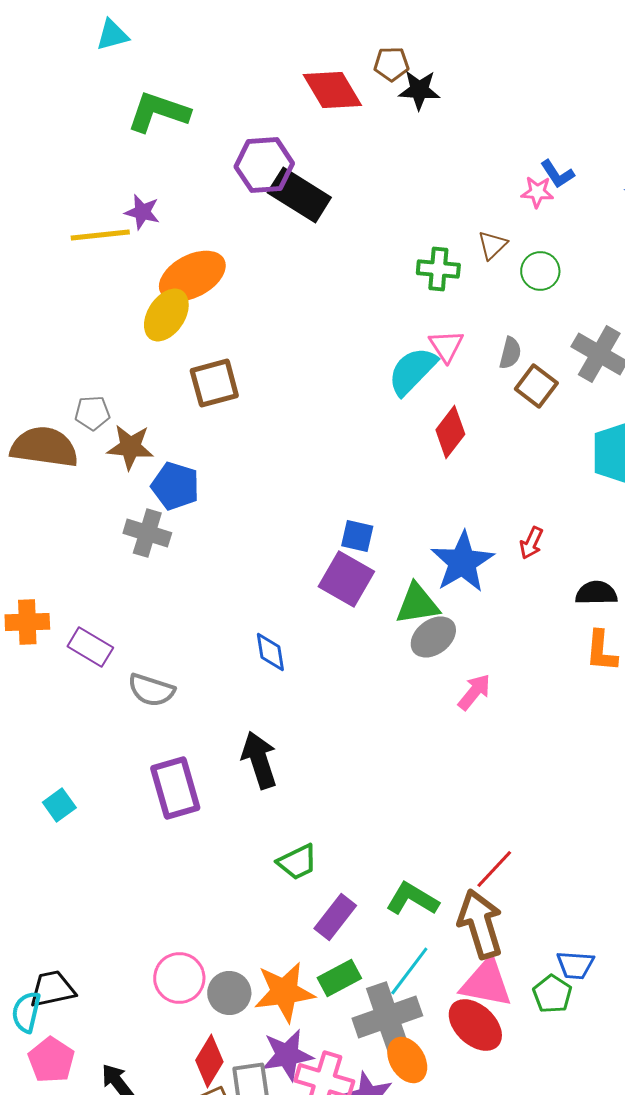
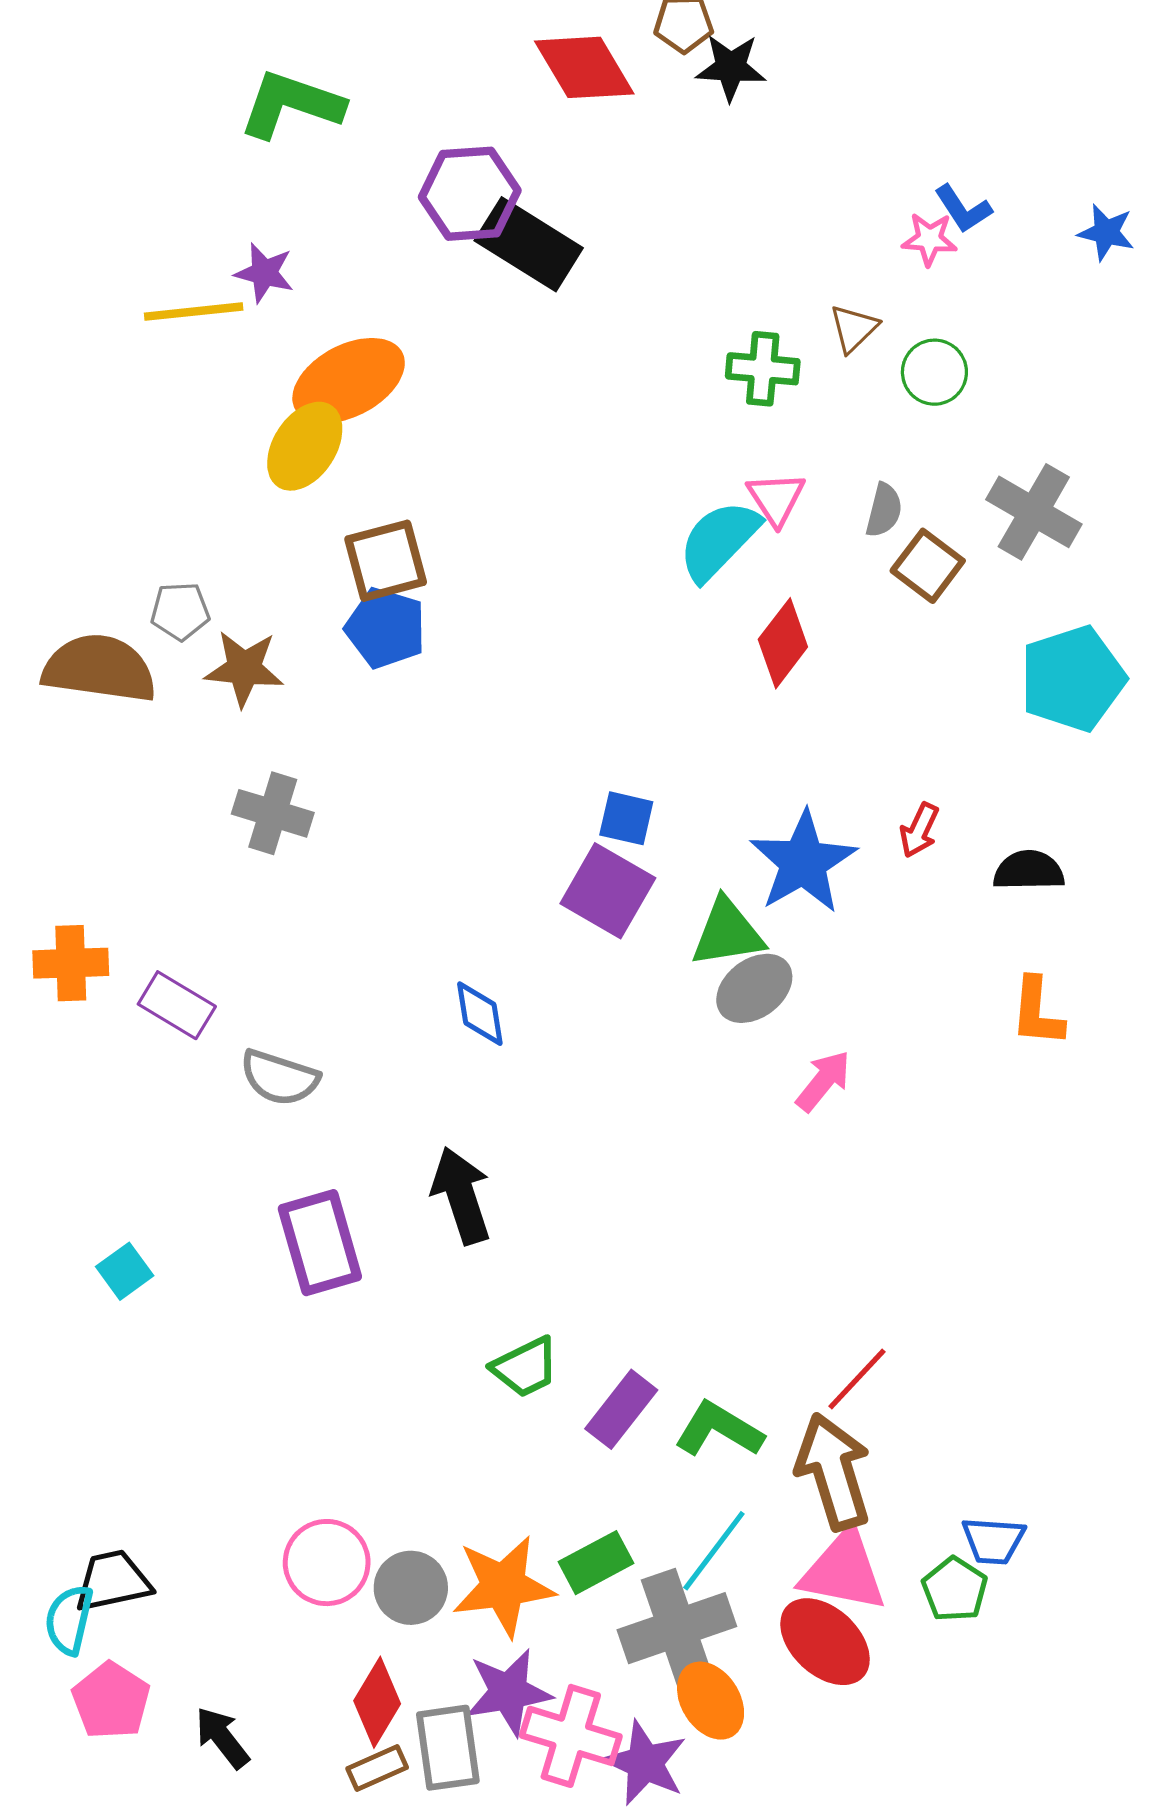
blue pentagon: (175, 486) -> (386, 628), moved
black semicircle: (596, 593) -> (1029, 871), moved
purple rectangle: (335, 917) -> (621, 1409), moved

